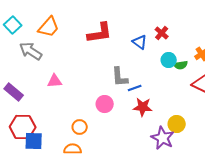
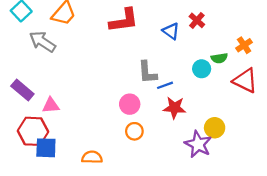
cyan circle: (169, 60) -> (202, 69), moved
pink triangle: (55, 81) -> (51, 105), moved
orange circle: (80, 127) -> (134, 131), moved

